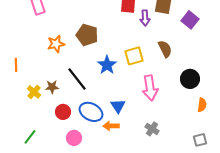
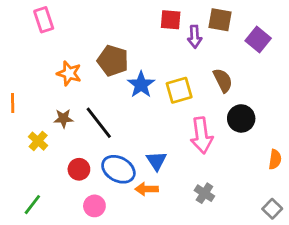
orange star: (56, 44) -> (69, 73), turned 30
blue star: (107, 65) -> (141, 85), moved
black circle: (190, 79) -> (241, 118), moved
brown star: (52, 87) -> (63, 118), moved
gray square: (200, 140) -> (272, 209), turned -32

